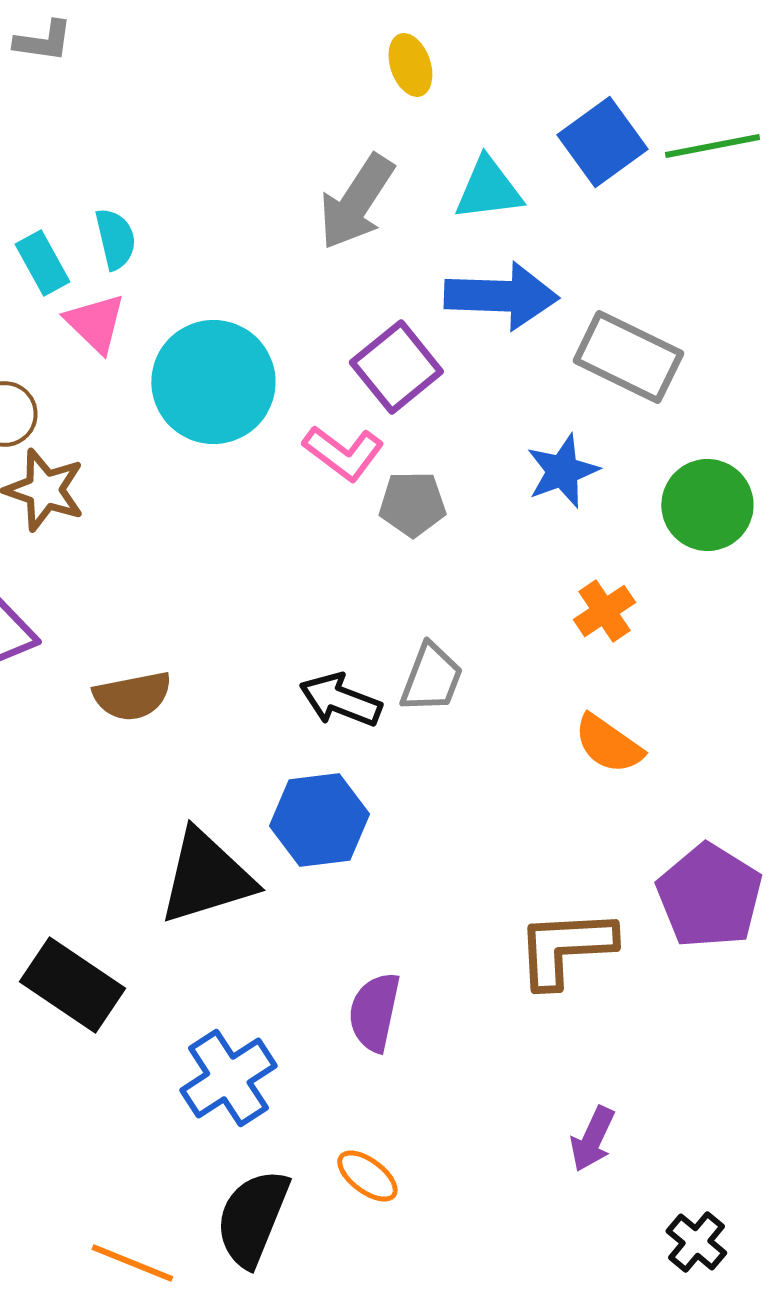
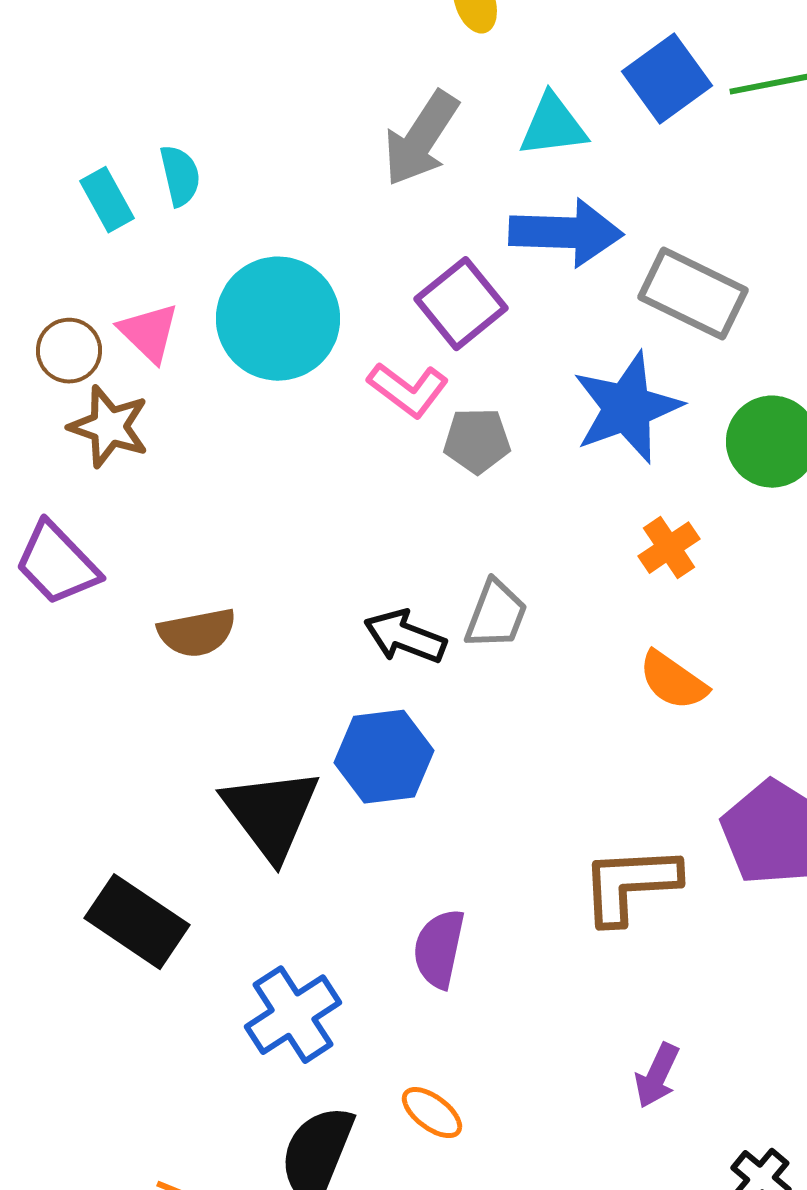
pink triangle: (95, 323) -> (149, 333), moved
blue star: (562, 471) -> (627, 408), size x1.5
black triangle: (206, 877) -> (271, 814), turned -50

